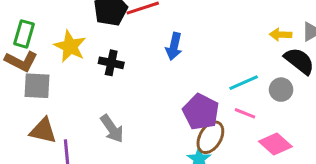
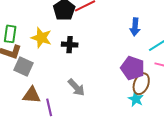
blue arrow: (174, 46) -> (135, 27), moved
gray square: (37, 86) -> (23, 66), turned 30

